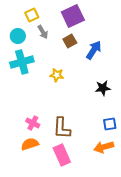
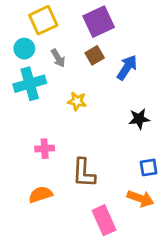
yellow square: (32, 15) -> (43, 20), size x1.5
gray arrow: (43, 32) -> (58, 58), moved
pink cross: (33, 123) -> (45, 149), moved, turned -32
orange arrow: (104, 147) -> (140, 199), turned -144
pink rectangle: (62, 155) -> (104, 220), moved

